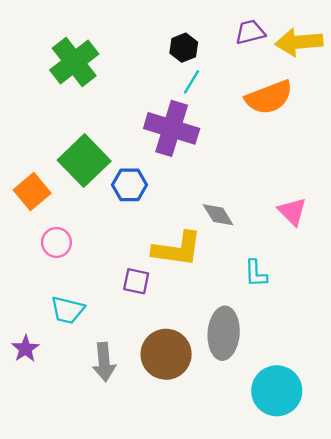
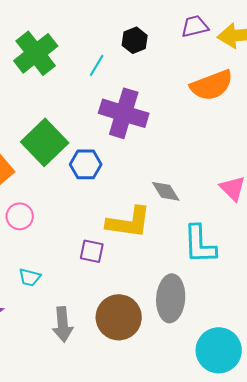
cyan line: (192, 82) -> (97, 65), moved
cyan L-shape: (256, 273) -> (200, 244), size x1.6
cyan trapezoid: (68, 310) -> (30, 277), size x0.7

